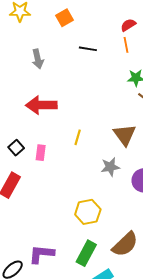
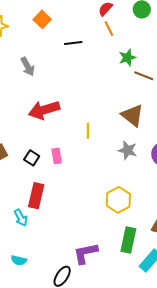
gray star: (110, 167) -> (128, 150), turned -30

